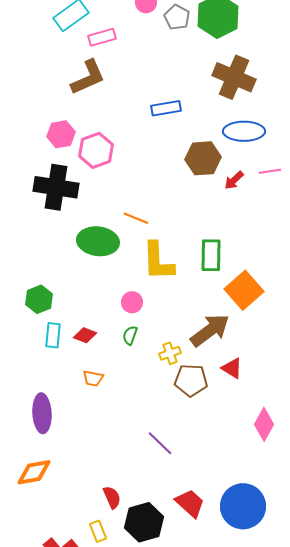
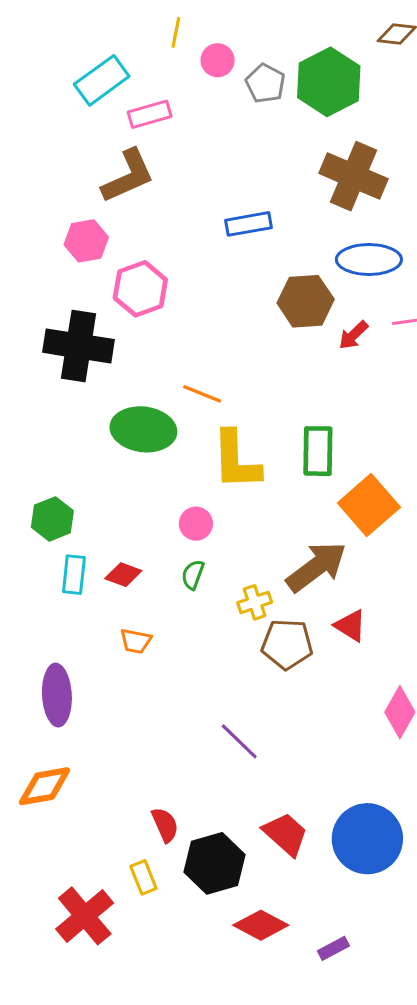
pink hexagon: (61, 134) -> (86, 241), moved

